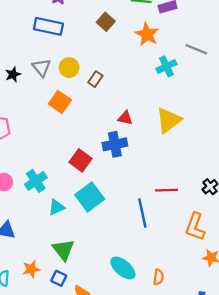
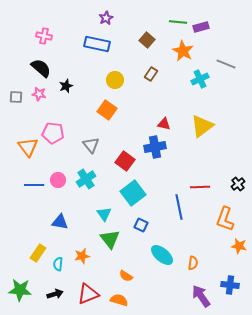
gray triangle: (42, 68) -> (91, 145), moved
brown rectangle: (95, 79) -> (151, 74), moved
cyan triangle: (56, 207) -> (104, 214), moved, turned -42
blue square: (59, 278) -> (141, 225), moved

